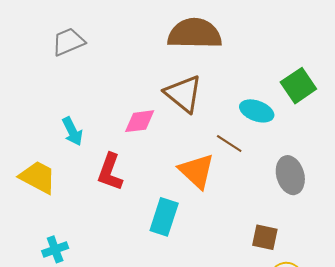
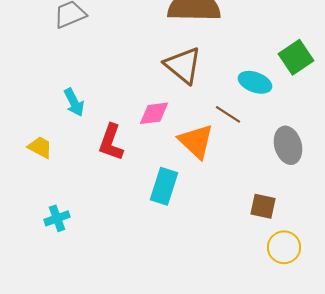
pink diamond: (140, 121) -> (154, 113), moved
yellow trapezoid: (38, 177) -> (40, 147), size x0.7

